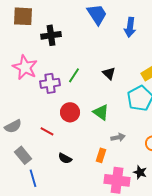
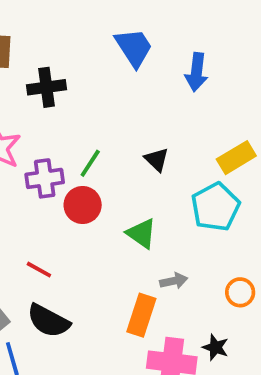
red circle: (70, 112) -> (83, 205), moved
orange rectangle: (101, 155) -> (141, 315), size x1.5
black semicircle: (65, 158) -> (48, 321), moved, size x1.6

